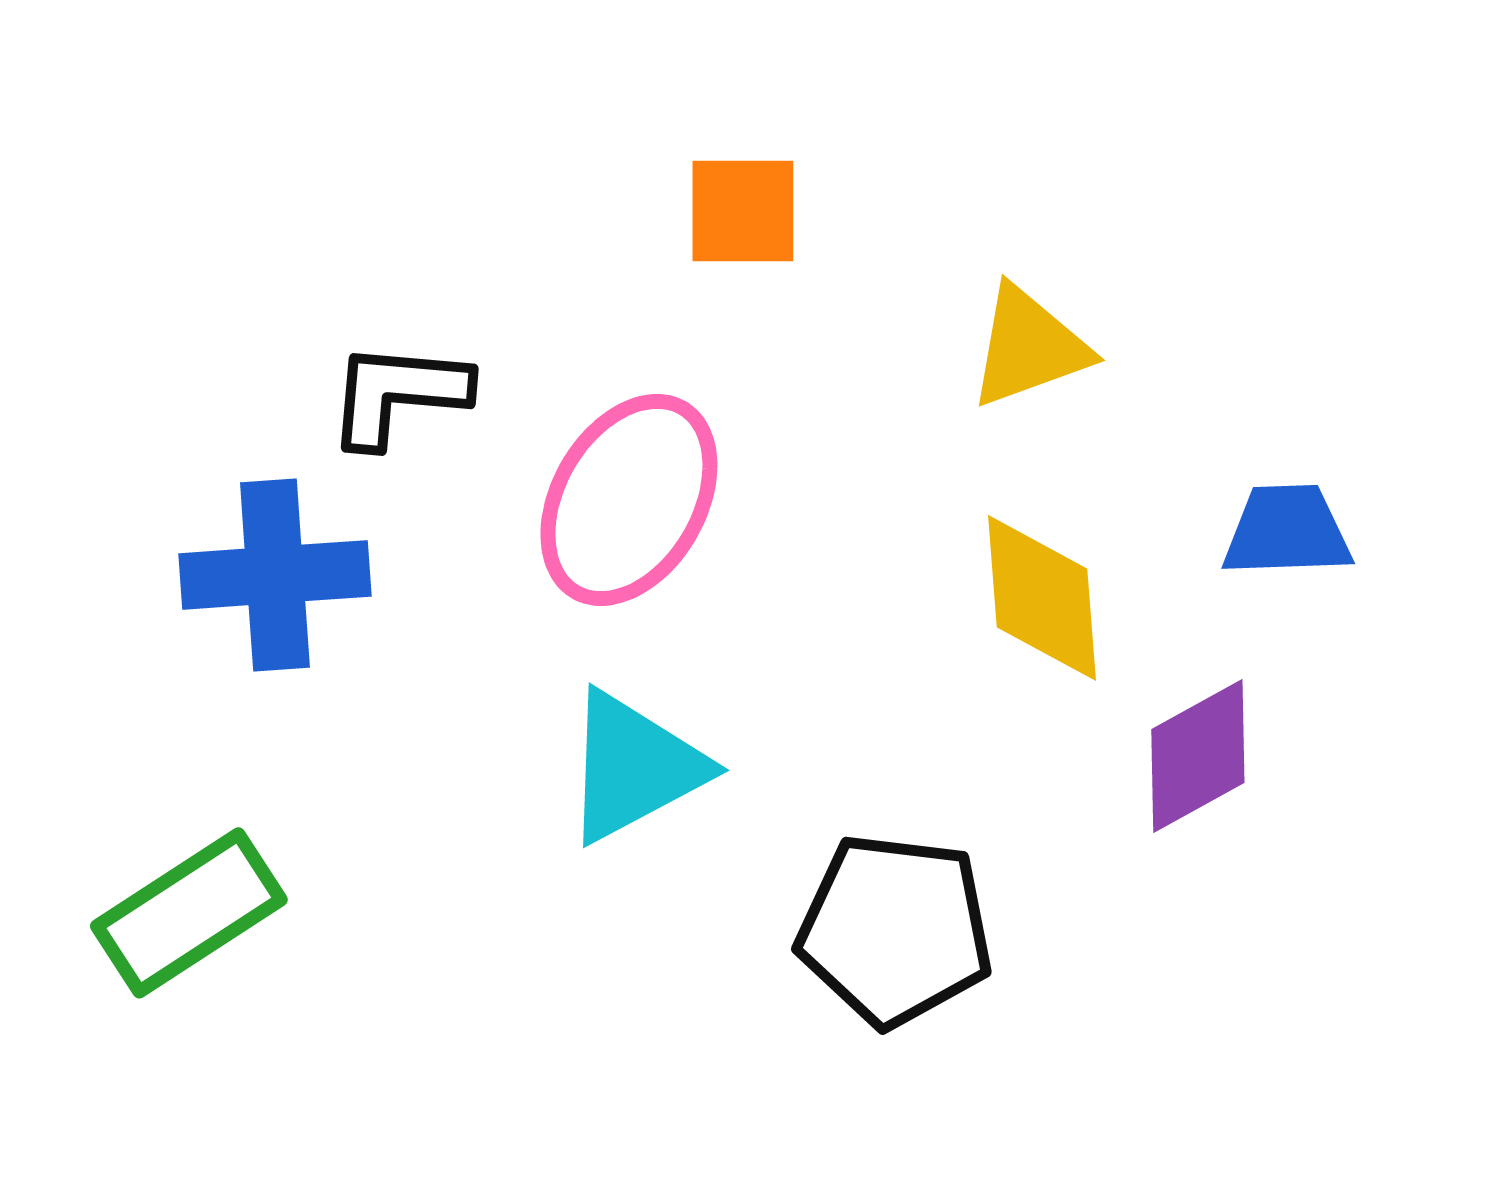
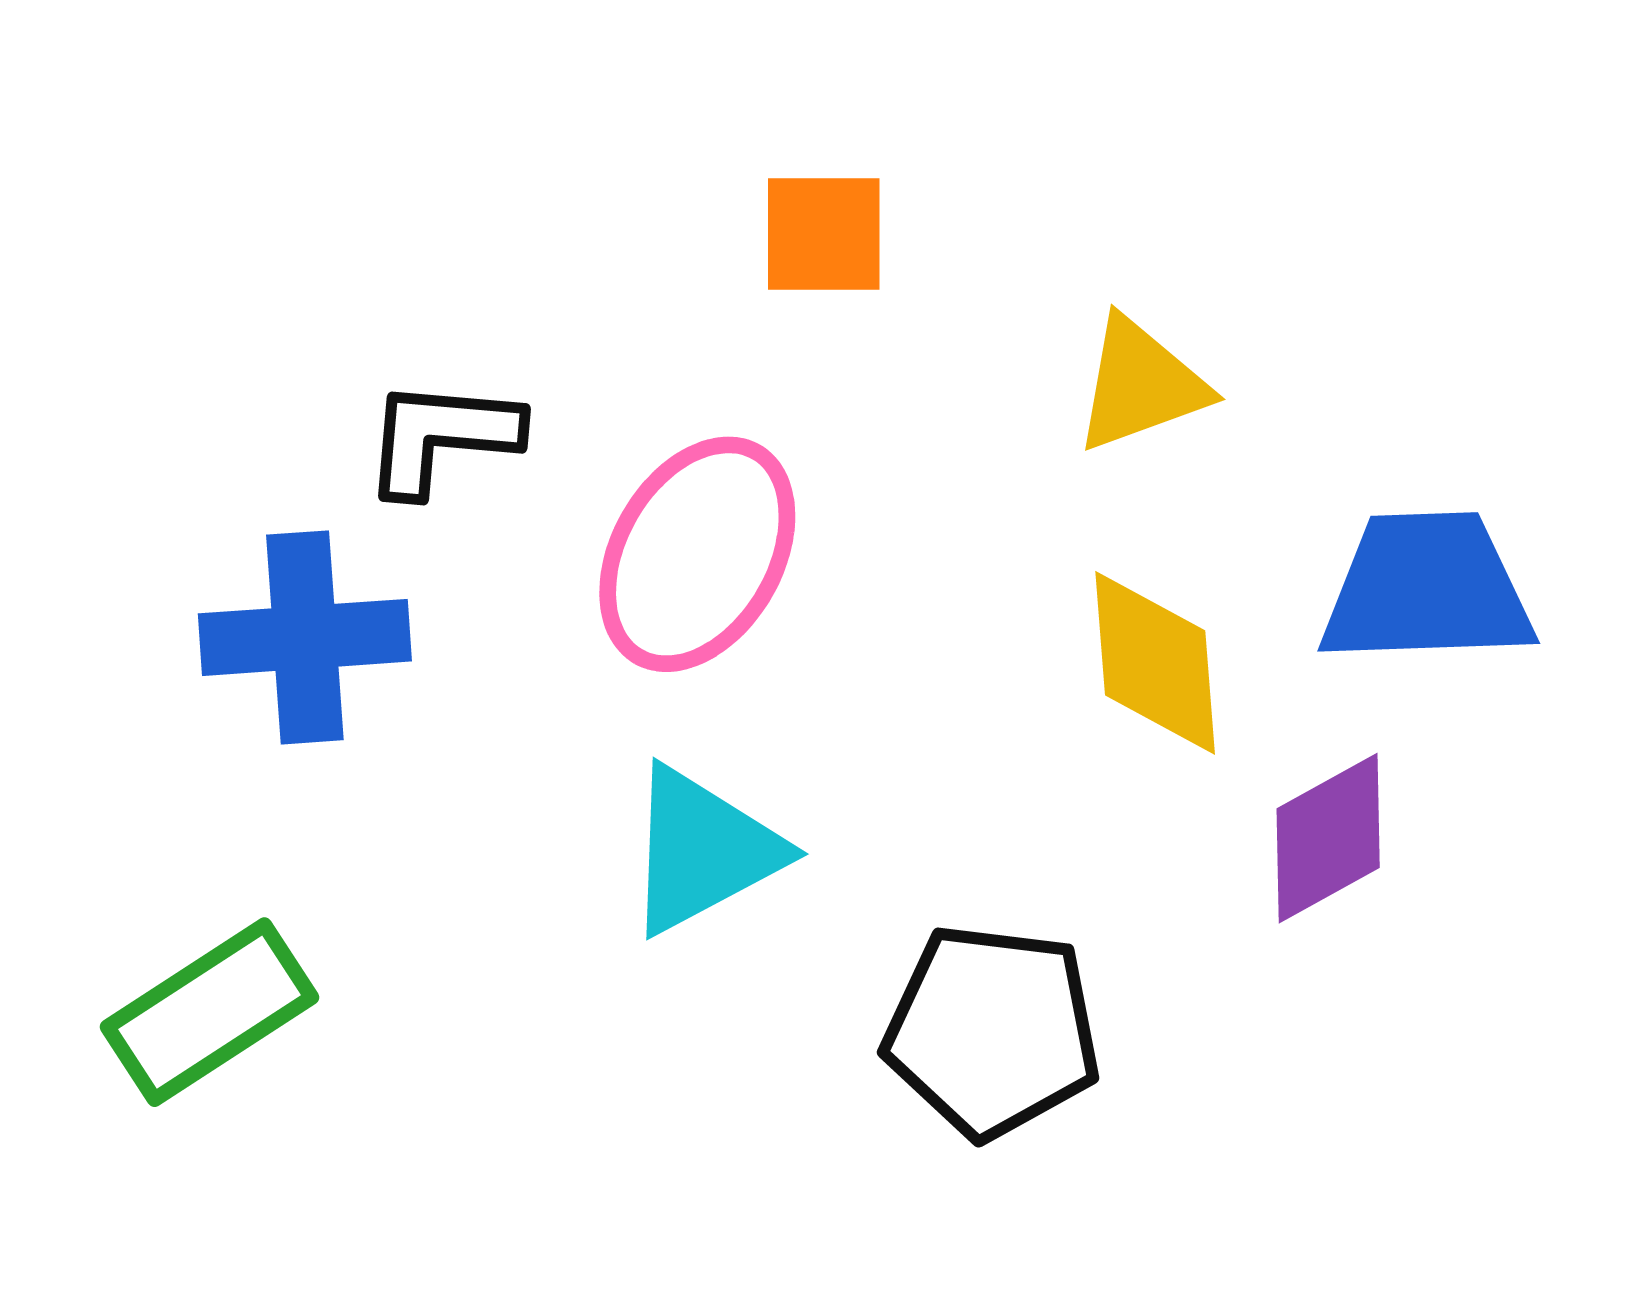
blue trapezoid: (1287, 531) -> (1427, 589), size x1.5

